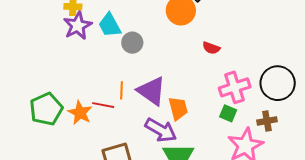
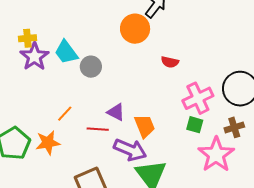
orange line: (121, 90) -> (65, 114), moved, turned 48
purple triangle: (151, 91) -> (116, 112), size x0.6
red line: (103, 105) -> (98, 129), moved
orange star: (80, 113) -> (48, 143), turned -30

